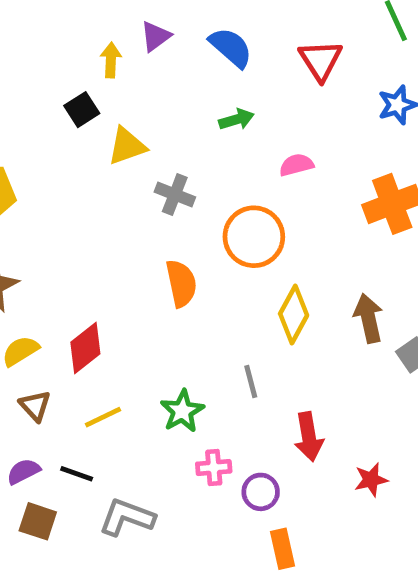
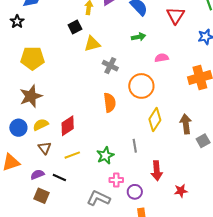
gray L-shape: (127, 517) -> (98, 198), moved

